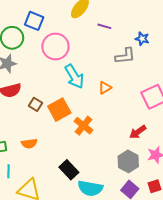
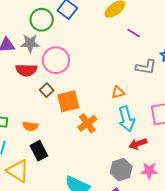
pink circle: (55, 46) -> (56, 60), moved
cyan arrow: (74, 76) -> (126, 119), moved
black rectangle: (69, 170) -> (39, 151), moved

